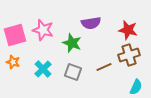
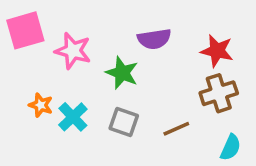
pink square: (15, 35) -> (25, 30), moved
orange star: (13, 62) -> (41, 105), moved
brown line: (104, 67) -> (176, 129), moved

